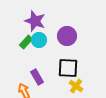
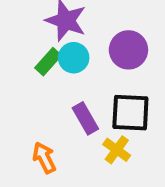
purple rectangle: (37, 77) -> (85, 118), moved
yellow cross: (76, 86) -> (117, 150), moved

